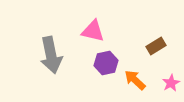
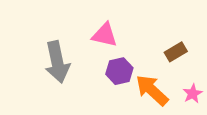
orange arrow: (135, 80) -> (152, 90), size x1.4

